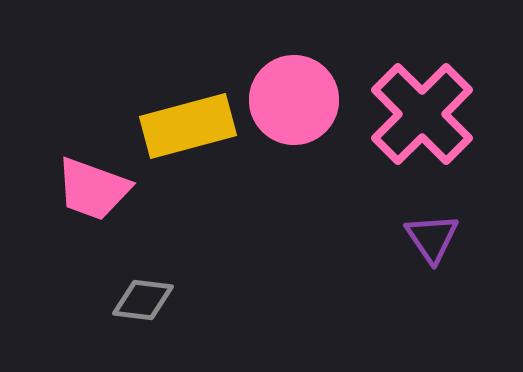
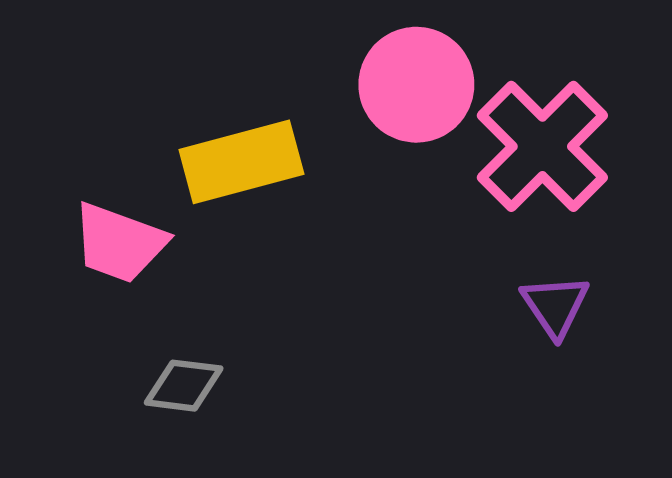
pink circle: (294, 100) -> (416, 85), moved

